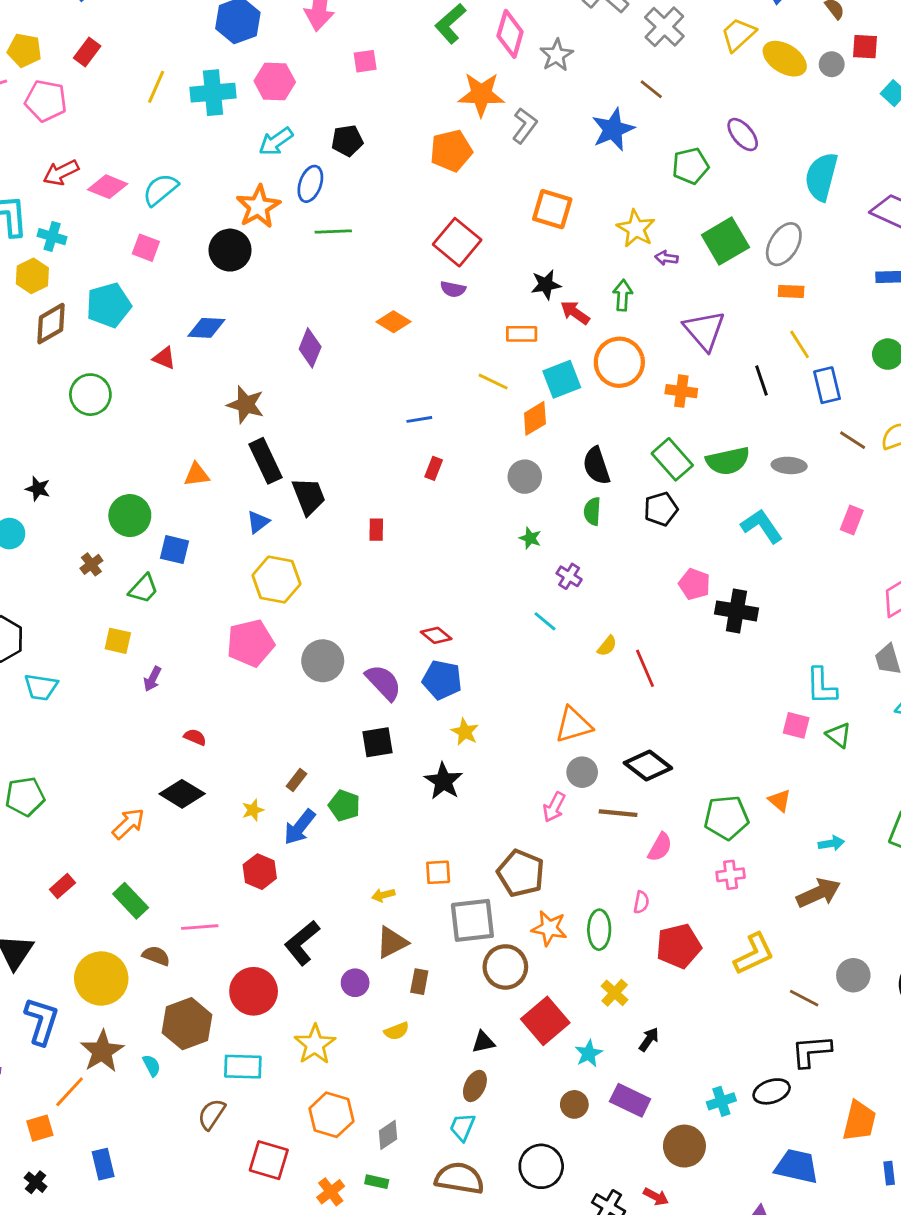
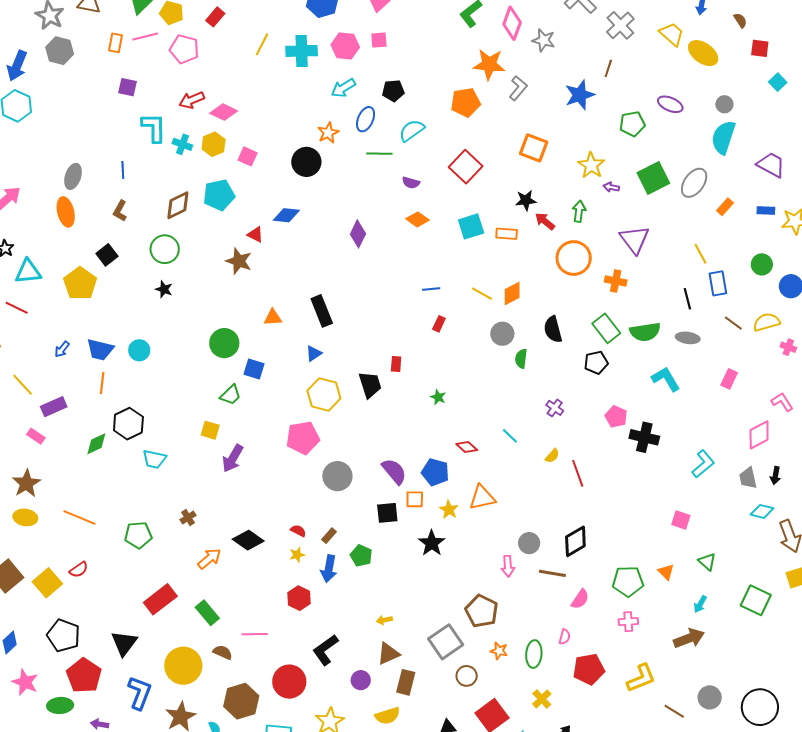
yellow trapezoid: (738, 35) -> (672, 34), turned 80
gray star: (557, 55) -> (544, 40), turned -30
pink square: (365, 61) -> (379, 40), moved
gray circle: (832, 64) -> (724, 104), moved
brown line: (651, 89) -> (608, 68), turned 66
purple ellipse: (743, 135) -> (670, 104), turned -30
cyan semicircle: (160, 190) -> (412, 131), moved
orange star: (258, 207) -> (328, 133), size x0.7
yellow hexagon: (32, 276) -> (214, 144), moved
purple semicircle: (453, 289) -> (411, 183), moved
orange rectangle: (791, 291) -> (725, 207), moved, turned -54
cyan square: (562, 379) -> (471, 226), moved
black line: (761, 380) -> (687, 299), moved
yellow line: (493, 382) -> (482, 294), moved
green circle: (90, 395) -> (165, 249), moved
brown star: (246, 405) -> (239, 261), moved
black star: (38, 489) -> (164, 289), moved
black trapezoid: (309, 496) -> (370, 385), moved
green semicircle: (592, 511) -> (521, 359), moved
green star: (530, 538) -> (438, 397), moved
brown cross: (91, 564) -> (188, 517), moved
purple cross: (569, 576) -> (555, 408), moved
red diamond: (436, 635) -> (467, 447), moved
gray circle: (323, 661) -> (337, 476), moved
purple arrow: (152, 679) -> (233, 458), size x1.6
cyan L-shape: (821, 686) -> (703, 464), moved, turned -132
orange triangle: (573, 725) -> (482, 498), moved
green triangle: (839, 735) -> (707, 562), moved
red semicircle: (195, 737) -> (298, 531), moved
black diamond: (648, 765) -> (575, 541), turned -72
pink arrow: (554, 807) -> (508, 566), turned -35
blue arrow: (300, 827) -> (329, 569), turned -32
cyan arrow: (831, 843) -> (700, 604), turned 126
orange square: (438, 872) -> (415, 499), moved
red rectangle: (62, 886) -> (160, 599), size x1.8
gray square: (472, 920) -> (446, 642), turned -32
orange star: (549, 928) -> (499, 651), size x0.7
brown circle: (505, 967) -> (467, 676), size x0.7
brown rectangle: (419, 982) -> (406, 682), size x1.4
yellow semicircle: (397, 1031) -> (388, 716), size x1.4

